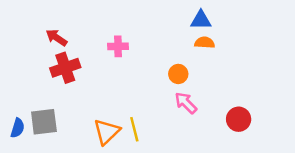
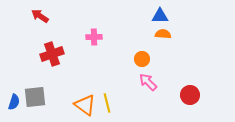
red arrow: (56, 38) -> (40, 16), moved
orange triangle: (107, 132) -> (85, 105), turned -40

